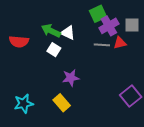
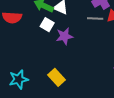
purple star: (71, 78) -> (64, 36), moved

